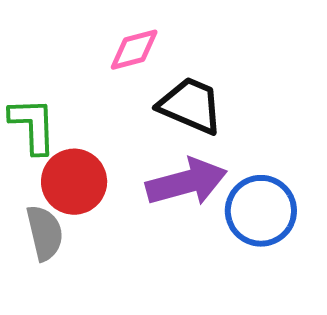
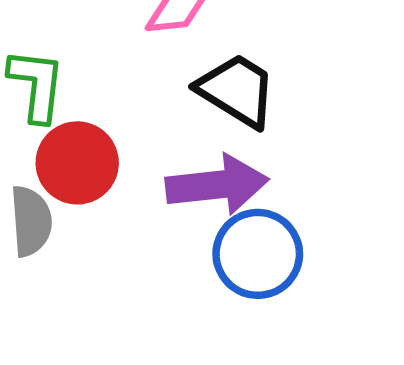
blue circle: (261, 211) -> (258, 254), moved

